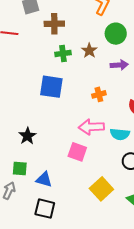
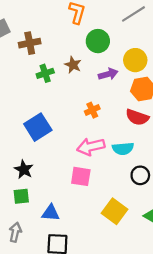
blue square: (51, 87) -> (38, 127), moved, turned -30
green square: (20, 168) -> (21, 196), moved

